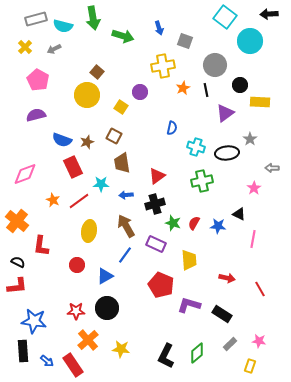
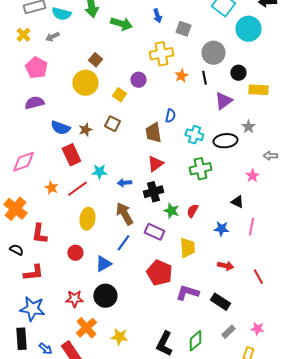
brown trapezoid: (122, 163) -> (153, 133), moved
blue star: (218, 226) -> (221, 229), moved
red L-shape: (17, 286) -> (33, 273), moved

